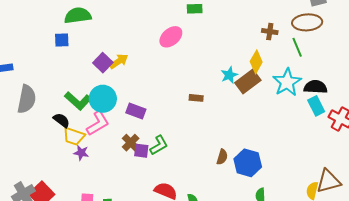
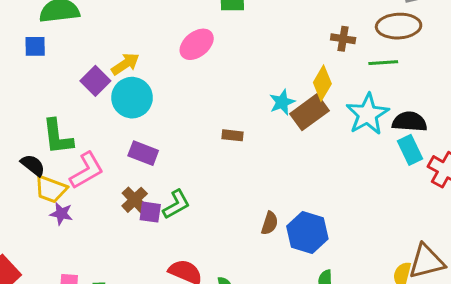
green line: (297, 47) -> (383, 63), turned -72
yellow arrow: (119, 61) -> (125, 64), moved
cyan circle: (103, 99) -> (132, 98), moved
green L-shape: (78, 101) -> (58, 137), turned 40

